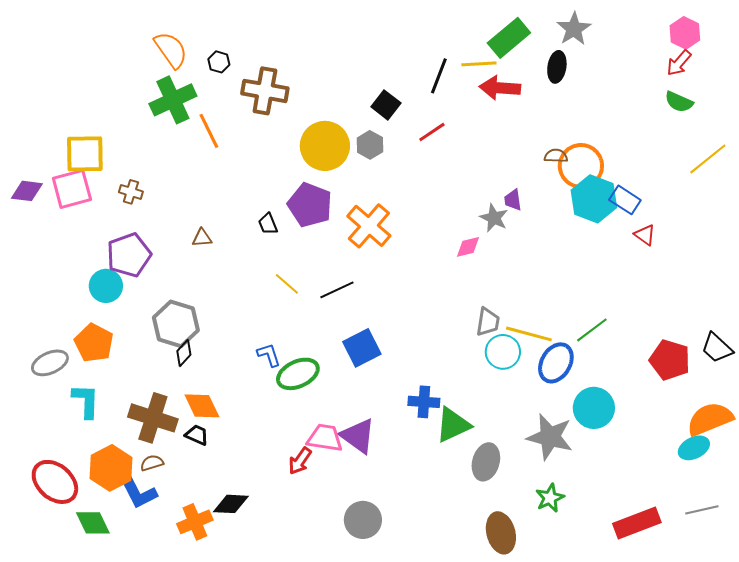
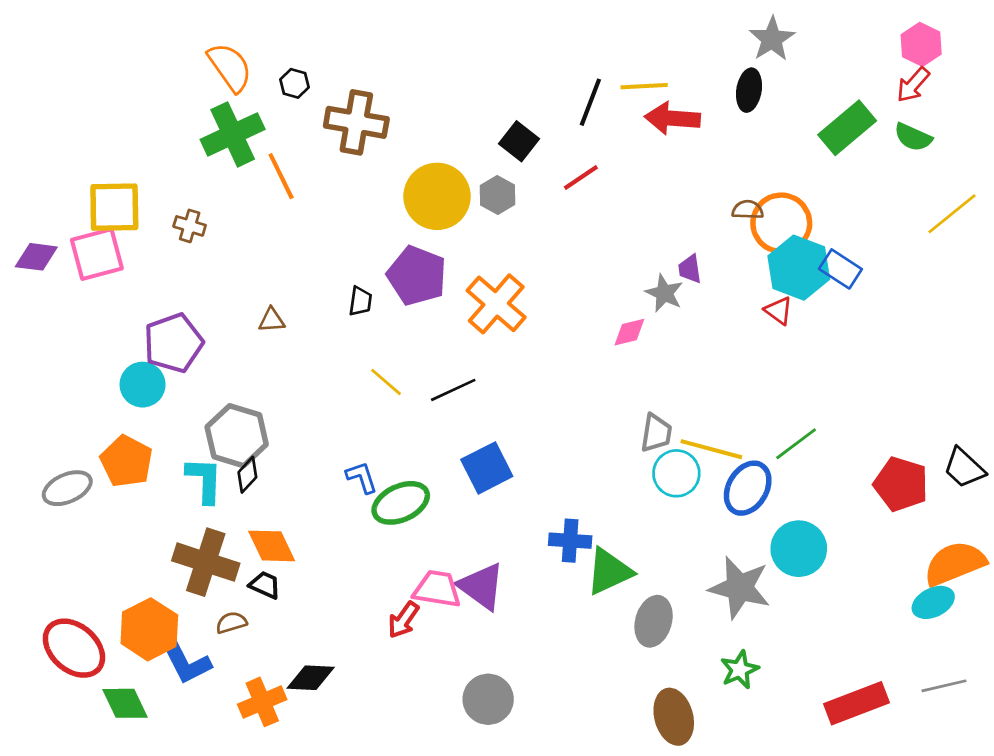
green rectangle: (509, 38) -> (847, 128), moved
brown cross: (131, 192) -> (190, 226), moved
black trapezoid: (268, 224) -> (360, 301), turned -150
red triangle: (645, 235) -> (779, 311), moved
cyan L-shape: (86, 401) -> (204, 480), moved
brown semicircle: (152, 463) -> (231, 623), moved

